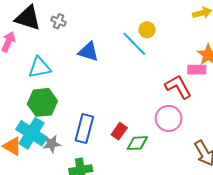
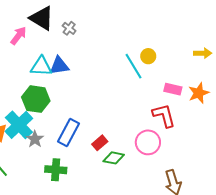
blue triangle: (88, 52) -> (59, 66), moved, turned -40
pink rectangle: (197, 70) -> (173, 89), moved
gray star: (52, 144) -> (35, 139), turned 30

